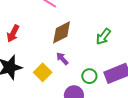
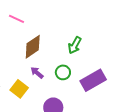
green circle: (89, 76) -> (63, 72), moved

